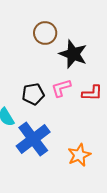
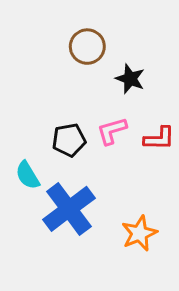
black star: (73, 54) -> (130, 79), size x0.7

